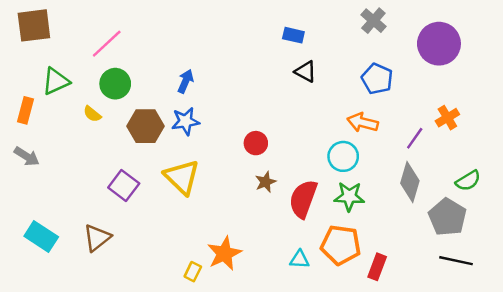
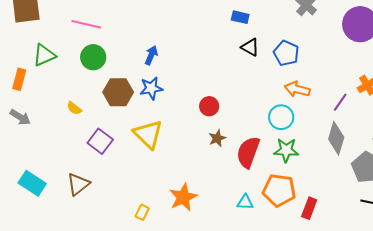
pink line: (107, 44) -> (86, 24), turned 56
blue pentagon: (377, 79) -> (286, 53), moved
yellow semicircle: (92, 114) -> (74, 108), moved
yellow rectangle: (193, 272) -> (142, 212), moved

